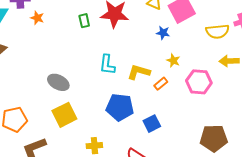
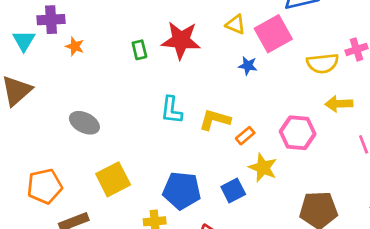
yellow star: (173, 61) -> (263, 168), moved, size x1.5
gray ellipse: (58, 82) -> (84, 123), moved
blue pentagon: (120, 107) -> (182, 191), moved

